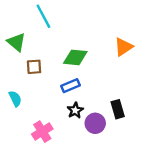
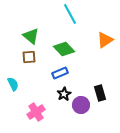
cyan line: (43, 16) -> (70, 14), moved
green triangle: (16, 42) -> (31, 36), moved
green diamond: (75, 57) -> (64, 49), turned 40

